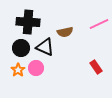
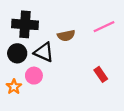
orange star: (18, 70) -> (14, 87), moved

